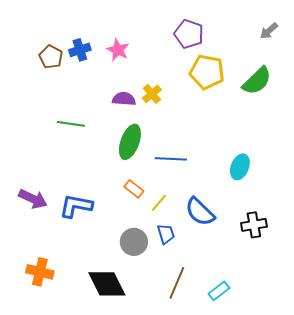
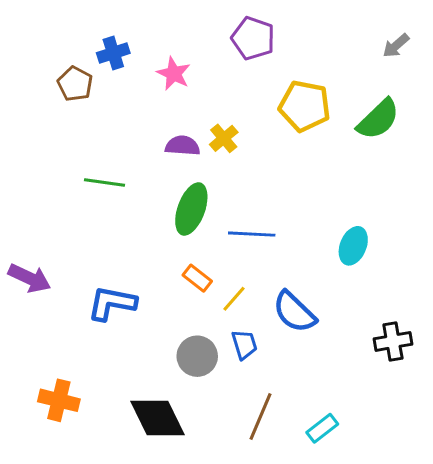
purple pentagon: (189, 34) -> (253, 38), moved
blue cross: (80, 50) -> (113, 53), moved
purple arrow: (33, 199) -> (29, 278), moved
black cross: (254, 225) -> (393, 341), moved

